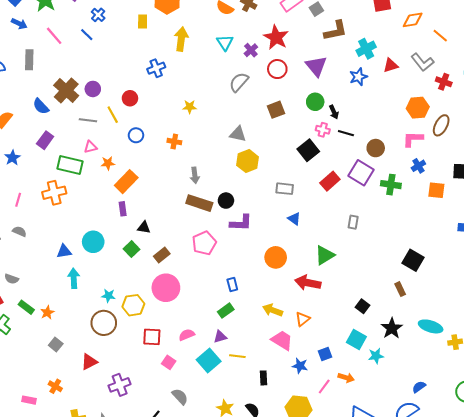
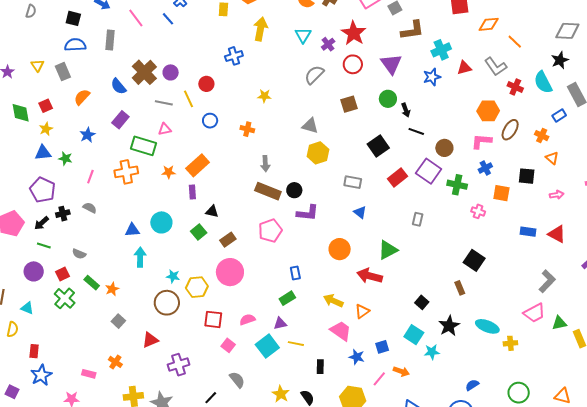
pink cross: (323, 130) -> (478, 211), moved
orange star: (108, 163) -> (169, 172), moved

